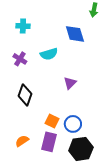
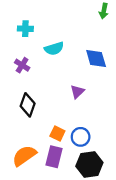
blue diamond: (75, 34) -> (96, 58), moved
cyan semicircle: (49, 54) -> (54, 49), moved
orange semicircle: (22, 141) -> (24, 156), size x1.6

